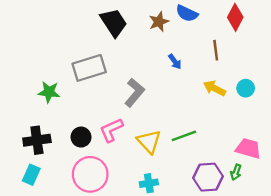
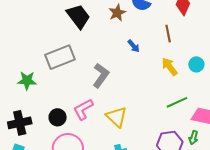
yellow arrow: (214, 88) -> (169, 67), turned 30
green line: (184, 136) -> (177, 102), moved

